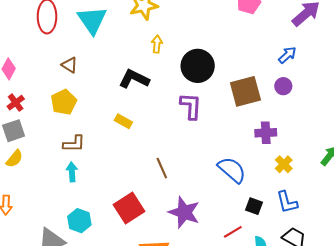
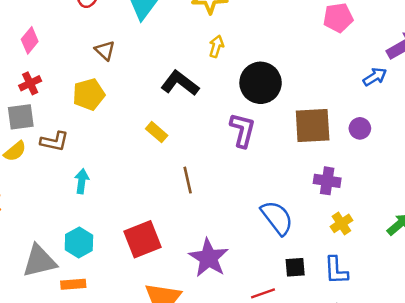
blue arrow: (287, 55) -> (375, 77), moved
brown L-shape: (74, 144) -> (54, 141), moved
brown line: (162, 168) -> (188, 180), moved
black square: (254, 206) -> (295, 267), turned -36

